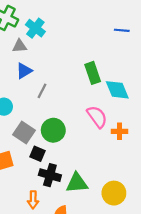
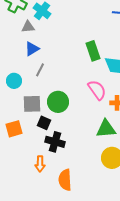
gray line: (42, 91) -> (40, 70), moved
gray square: (24, 132) -> (32, 104), turned -36
green triangle: (77, 183) -> (106, 129), moved

